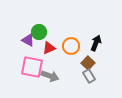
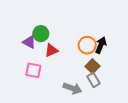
orange circle: (71, 46) -> (87, 45), moved
pink square: (32, 67) -> (33, 70), size x0.7
gray arrow: (50, 76) -> (72, 88), moved

